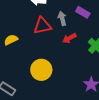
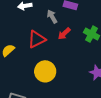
red triangle: (42, 26) -> (37, 39), moved

